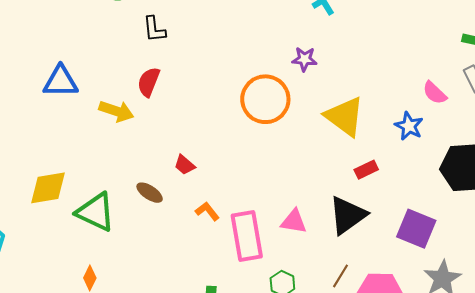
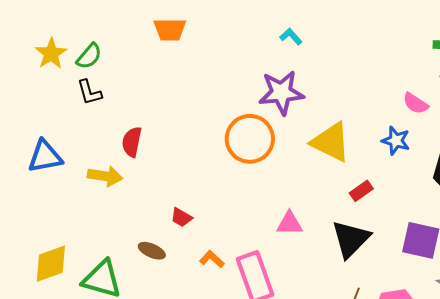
black L-shape: (154, 29) -> (89, 92), moved
purple star: (304, 59) -> (281, 93), size x1.8
pink triangle: (294, 222) -> (290, 223), moved

